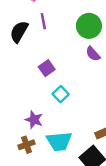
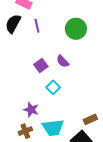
black semicircle: (19, 32) -> (13, 24), moved
purple semicircle: (93, 54) -> (63, 61), moved

